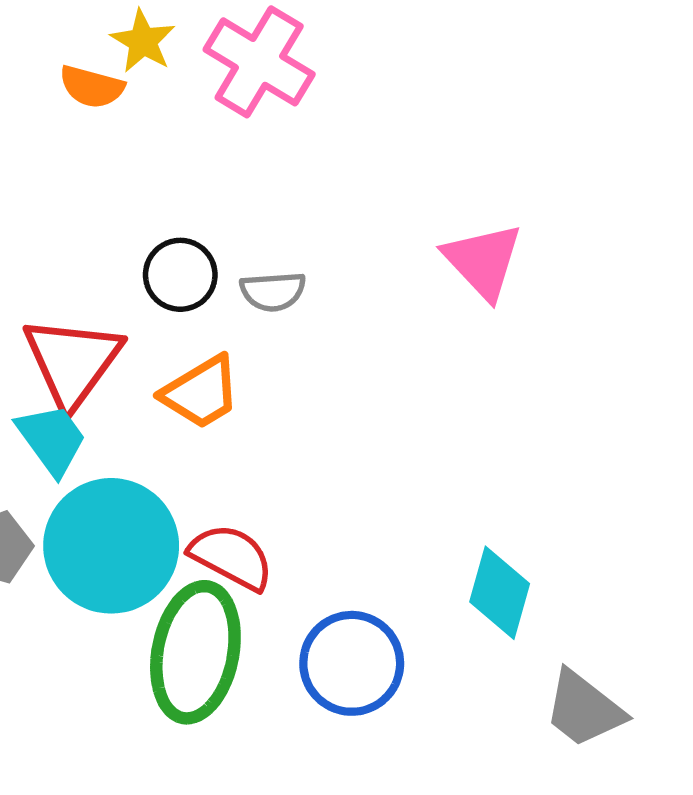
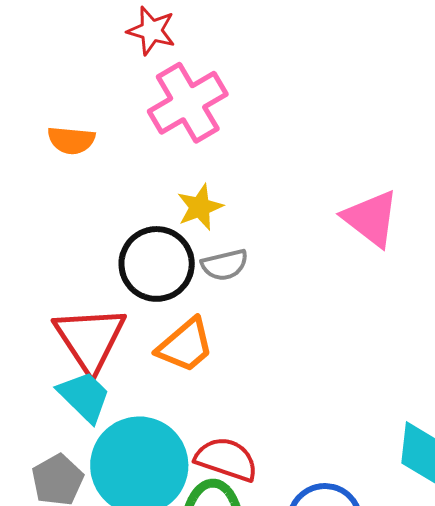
yellow star: (143, 41) -> (200, 207), moved, turned 30
pink cross: (259, 62) -> (188, 103), turned 38
black circle: (180, 275) -> (157, 264), size x1.4

